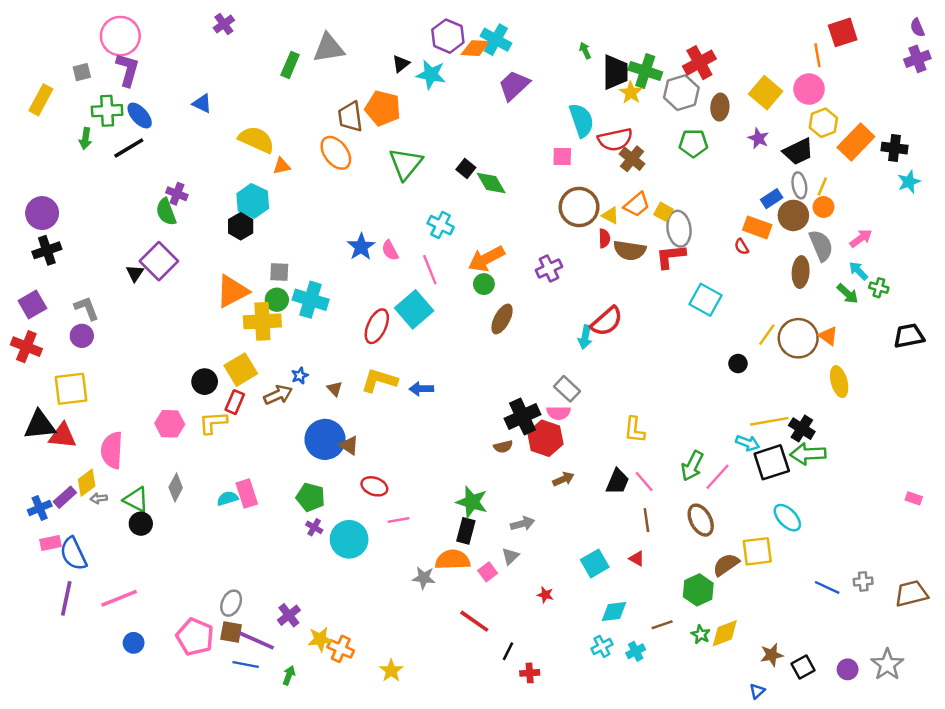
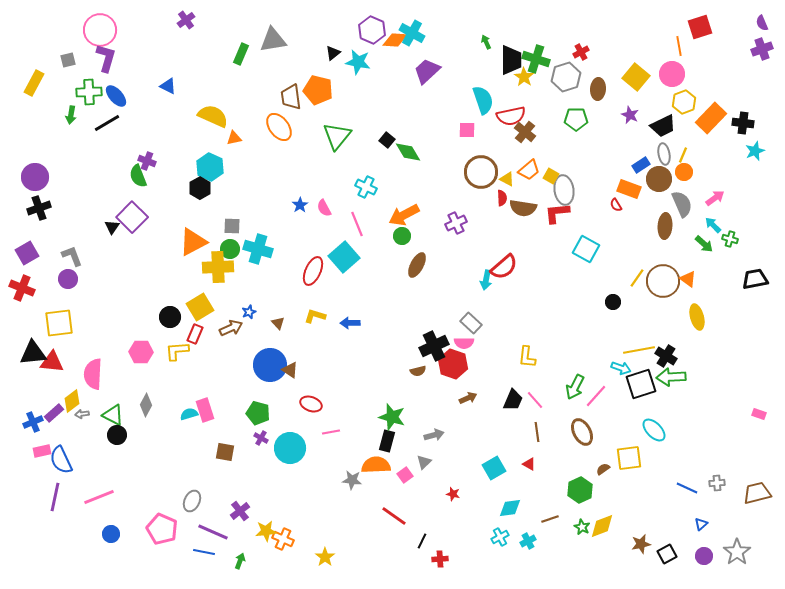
red cross: (699, 63) -> (581, 52), size x0.6
blue star: (361, 247) -> (300, 205), size x0.7
yellow L-shape: (379, 380) -> (315, 316), size x0.7
brown semicircle: (726, 565) -> (603, 469), size x0.6
brown square: (231, 632) -> (225, 452), moved
blue triangle: (757, 691) -> (701, 524), moved

